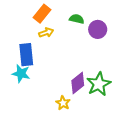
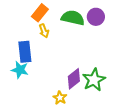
green semicircle: (77, 19) -> (73, 18), size x1.6
purple circle: (98, 29) -> (96, 17), moved
yellow arrow: (46, 33) -> (44, 31), turned 88

